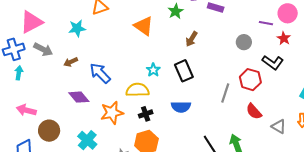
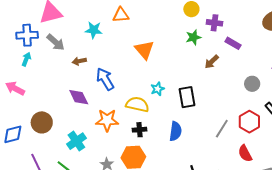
orange triangle: (144, 26) -> (144, 50), moved
brown arrow: (192, 39) -> (212, 62), moved
blue semicircle: (181, 107) -> (175, 131), turned -96
pink arrow: (26, 110) -> (15, 88), moved

